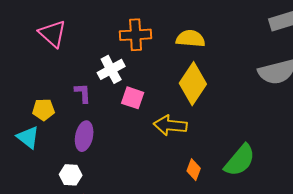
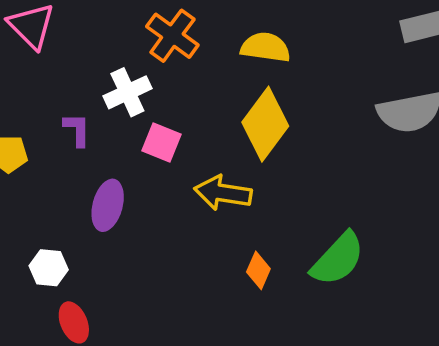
orange cross: (136, 35) -> (172, 36), turned 36
purple ellipse: (84, 136) -> (108, 205), moved

